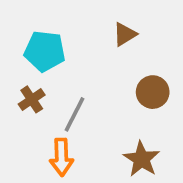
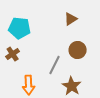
brown triangle: (125, 34) -> (71, 19), moved
gray line: (74, 114) -> (55, 65), moved

